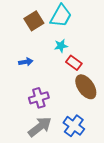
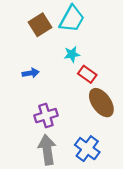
gray arrow: (40, 127) -> (47, 150), turned -60

